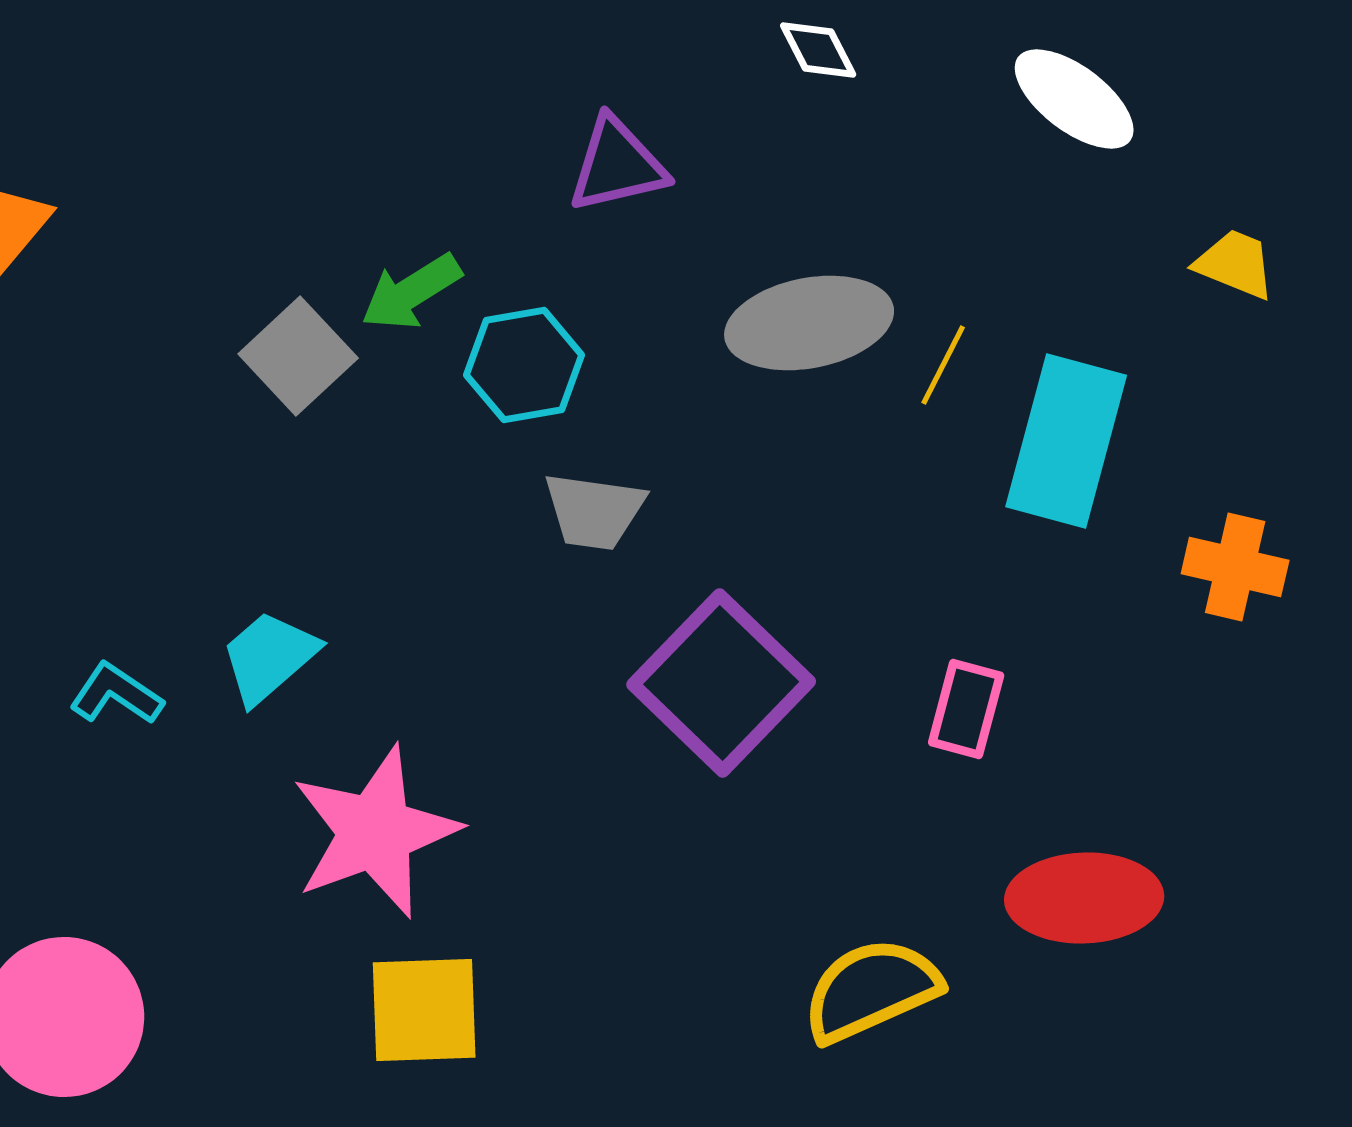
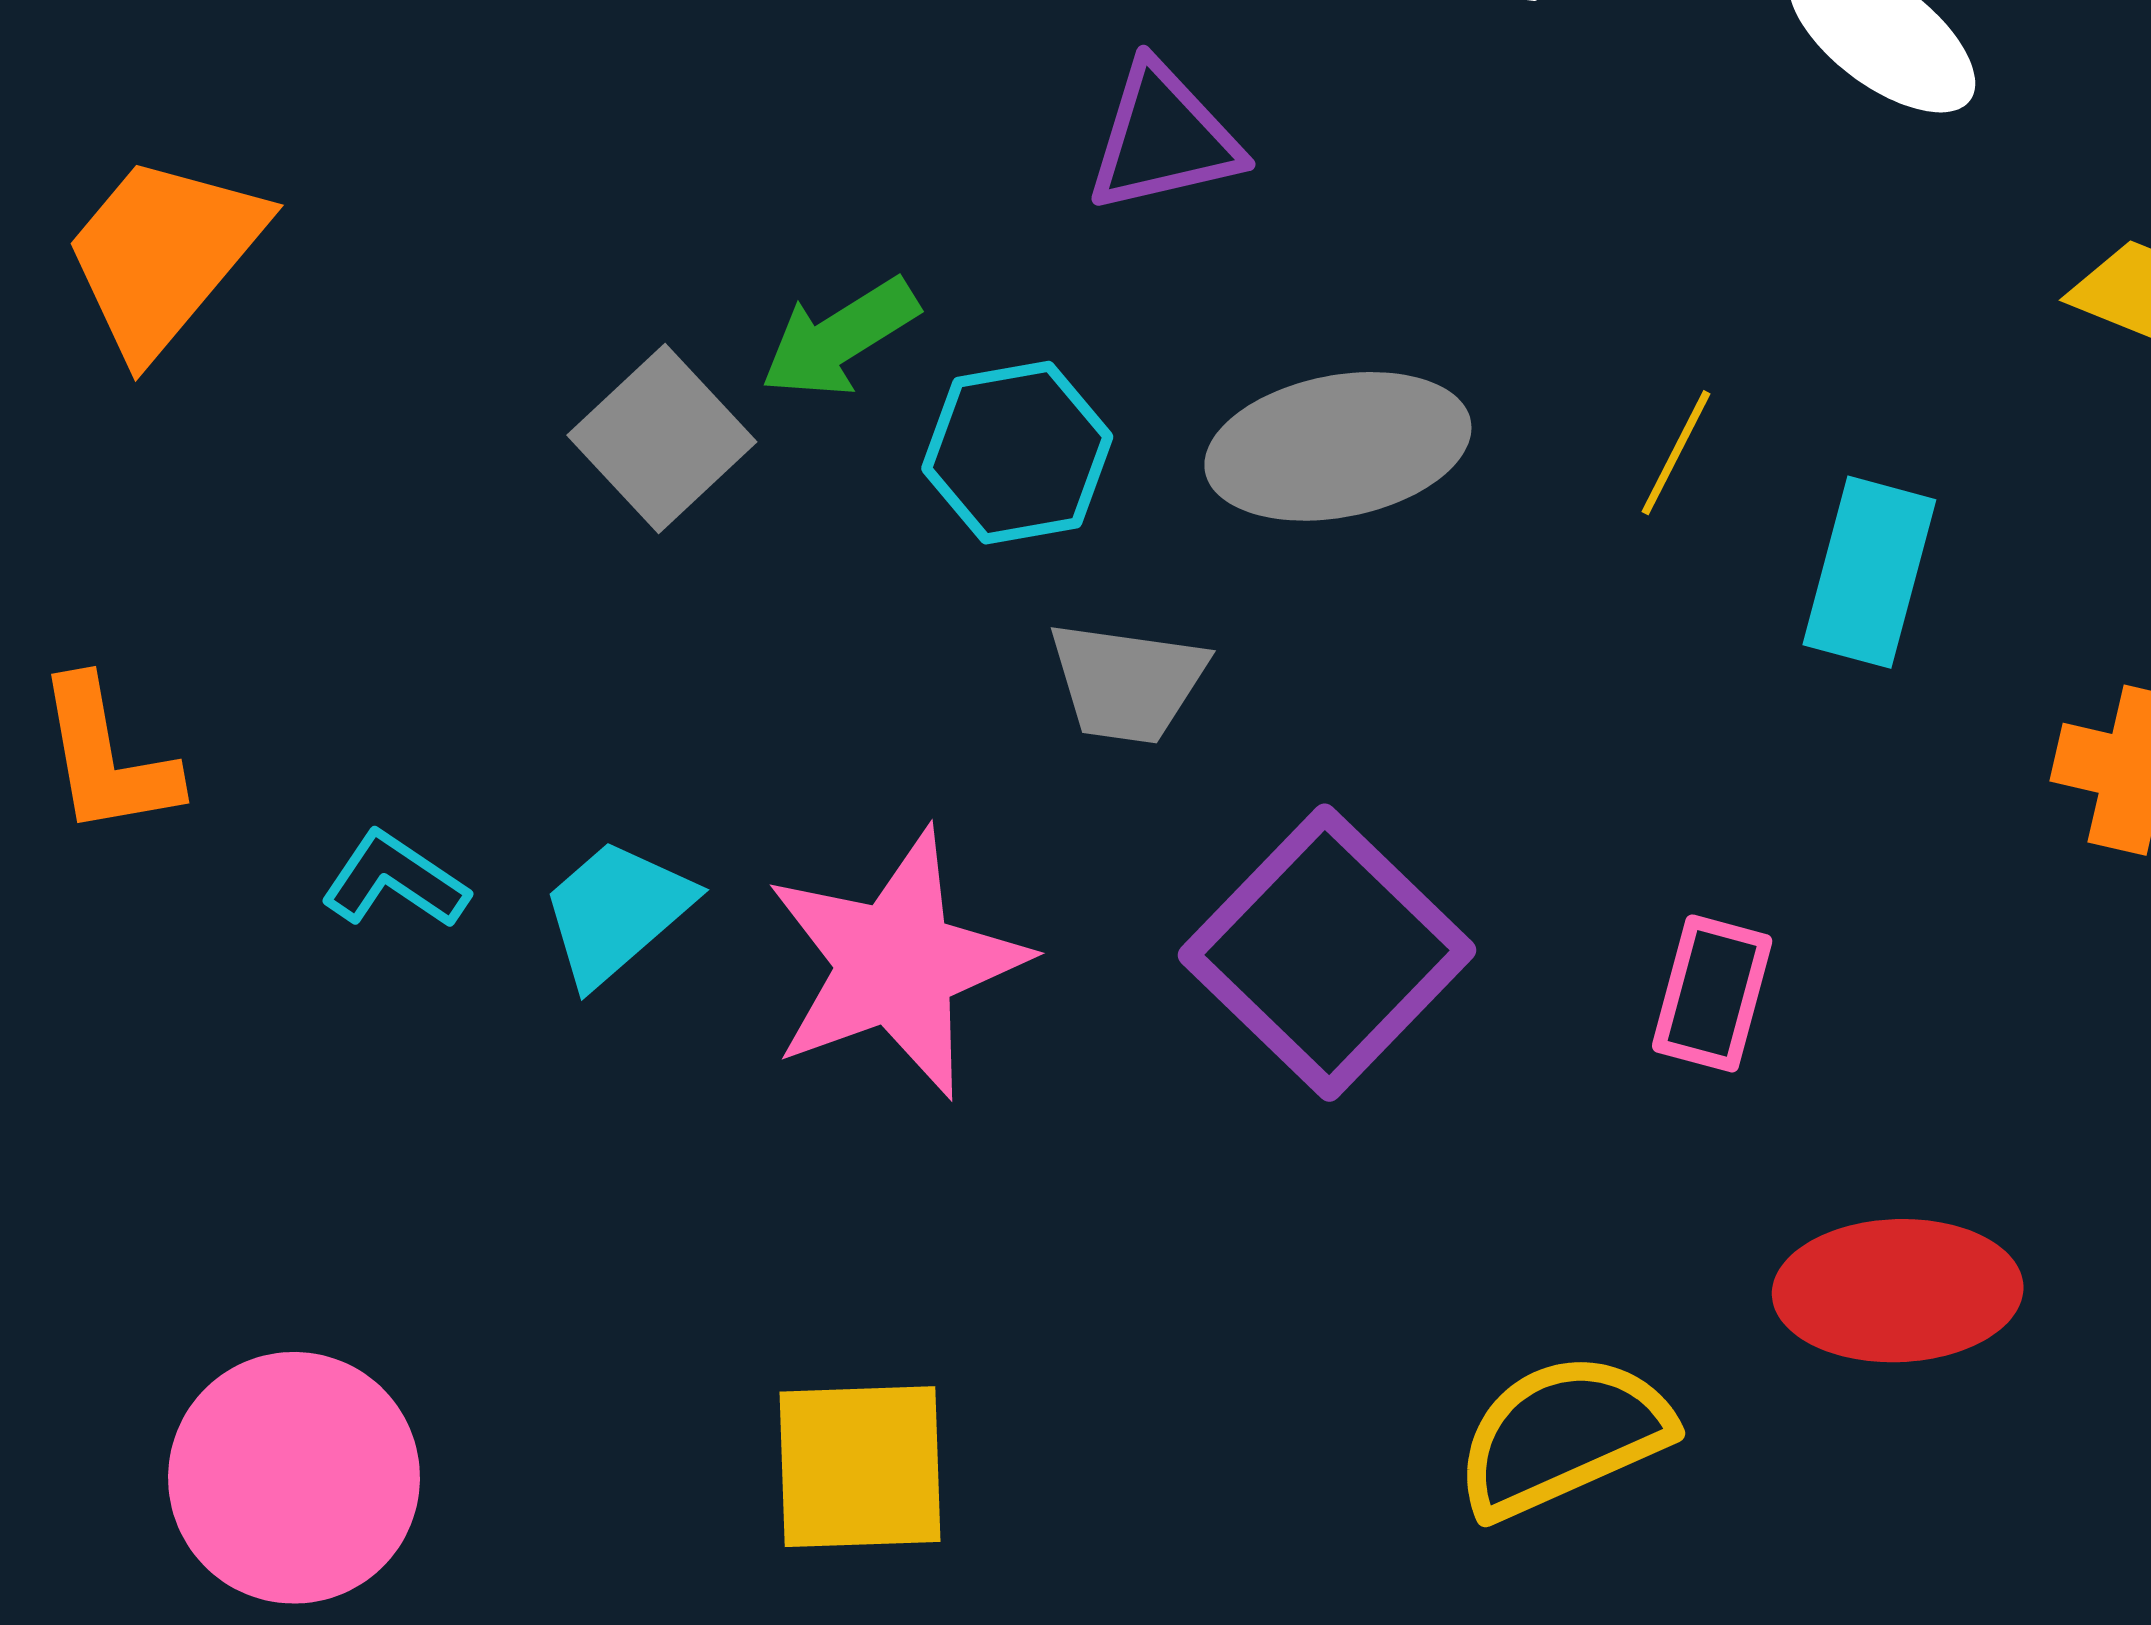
gray ellipse: (809, 323) -> (1338, 446), moved
cyan rectangle: (1066, 441) -> (1869, 572), size x0.7
cyan L-shape: (116, 694) -> (395, 880), moved
pink star: (375, 832) -> (896, 964), moved

